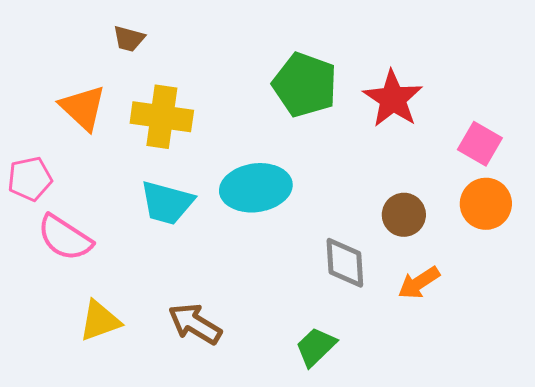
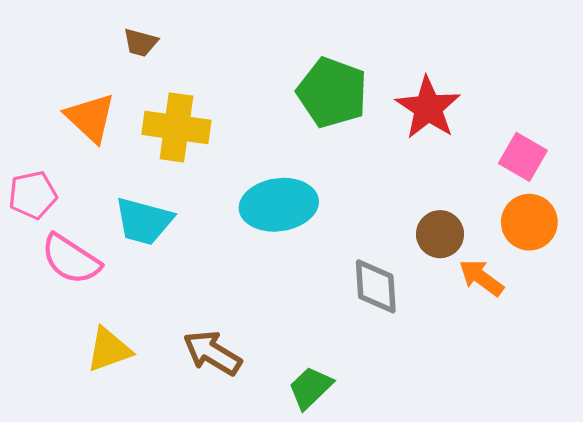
cyan trapezoid: (167, 203) -> (144, 221), moved
orange arrow: (419, 283) -> (481, 278), moved, turned 69
green trapezoid: (316, 347) -> (310, 388), moved

